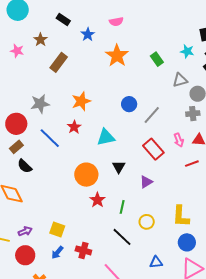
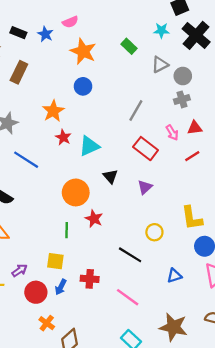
black rectangle: (63, 20) -> (18, 33), moved
pink semicircle: (116, 22) -> (70, 22), moved
blue circle: (129, 104) -> (83, 86), moved
red star: (74, 127) -> (63, 137), moved
green line: (122, 207) -> (67, 230), moved
red circle: (25, 255) -> (36, 292), moved

